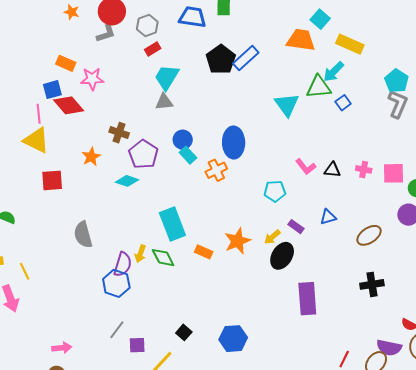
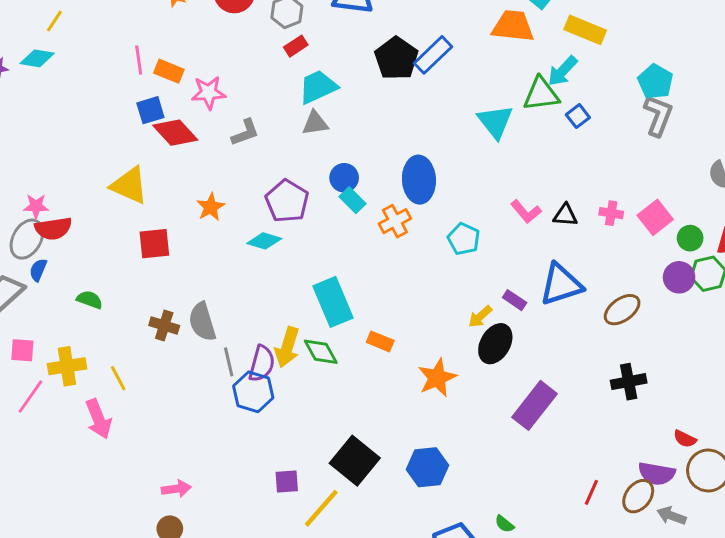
gray L-shape: (106, 33) -> (245, 132), moved
cyan trapezoid: (167, 77) -> (318, 87), turned 36
pink line: (39, 114) -> (139, 60), moved
brown cross: (119, 133) -> (164, 325), moved
pink square: (394, 173) -> (655, 217), turned -35
cyan pentagon: (275, 191) -> (464, 239), moved, turned 30
blue triangle: (328, 217) -> (561, 285), size x1.8
orange star: (237, 241) -> (437, 378), moved
yellow arrow: (140, 254) -> (287, 347), size x1.5
purple rectangle: (307, 299) -> (534, 405), turned 44
gray line: (117, 330) -> (229, 362), moved, turned -48
black square: (184, 332) -> (355, 461), size x2.0

